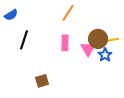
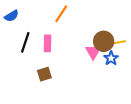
orange line: (68, 13) -> (61, 14), moved
pink rectangle: (65, 43) -> (47, 43), moved
brown square: (42, 81) -> (44, 74), moved

